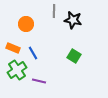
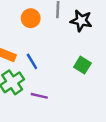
orange circle: (26, 24) -> (31, 18), moved

